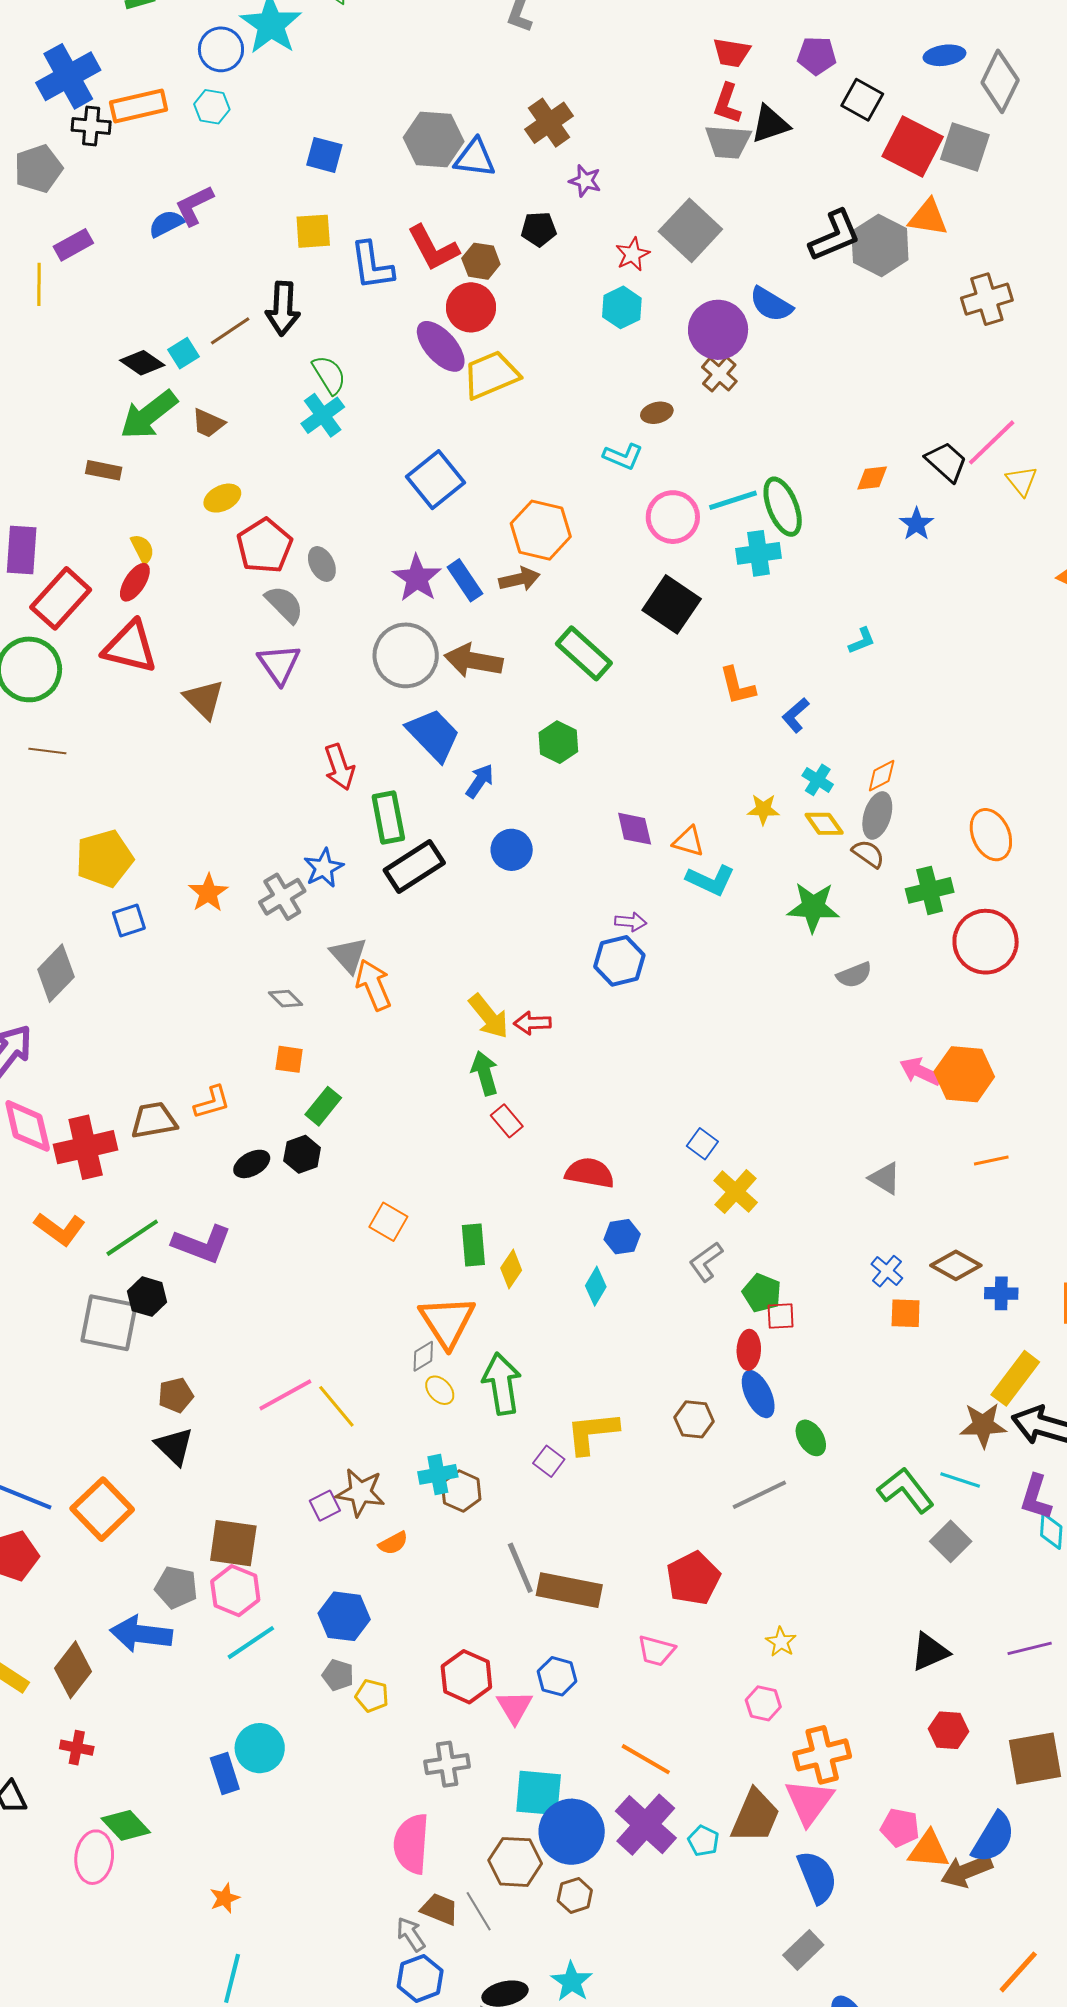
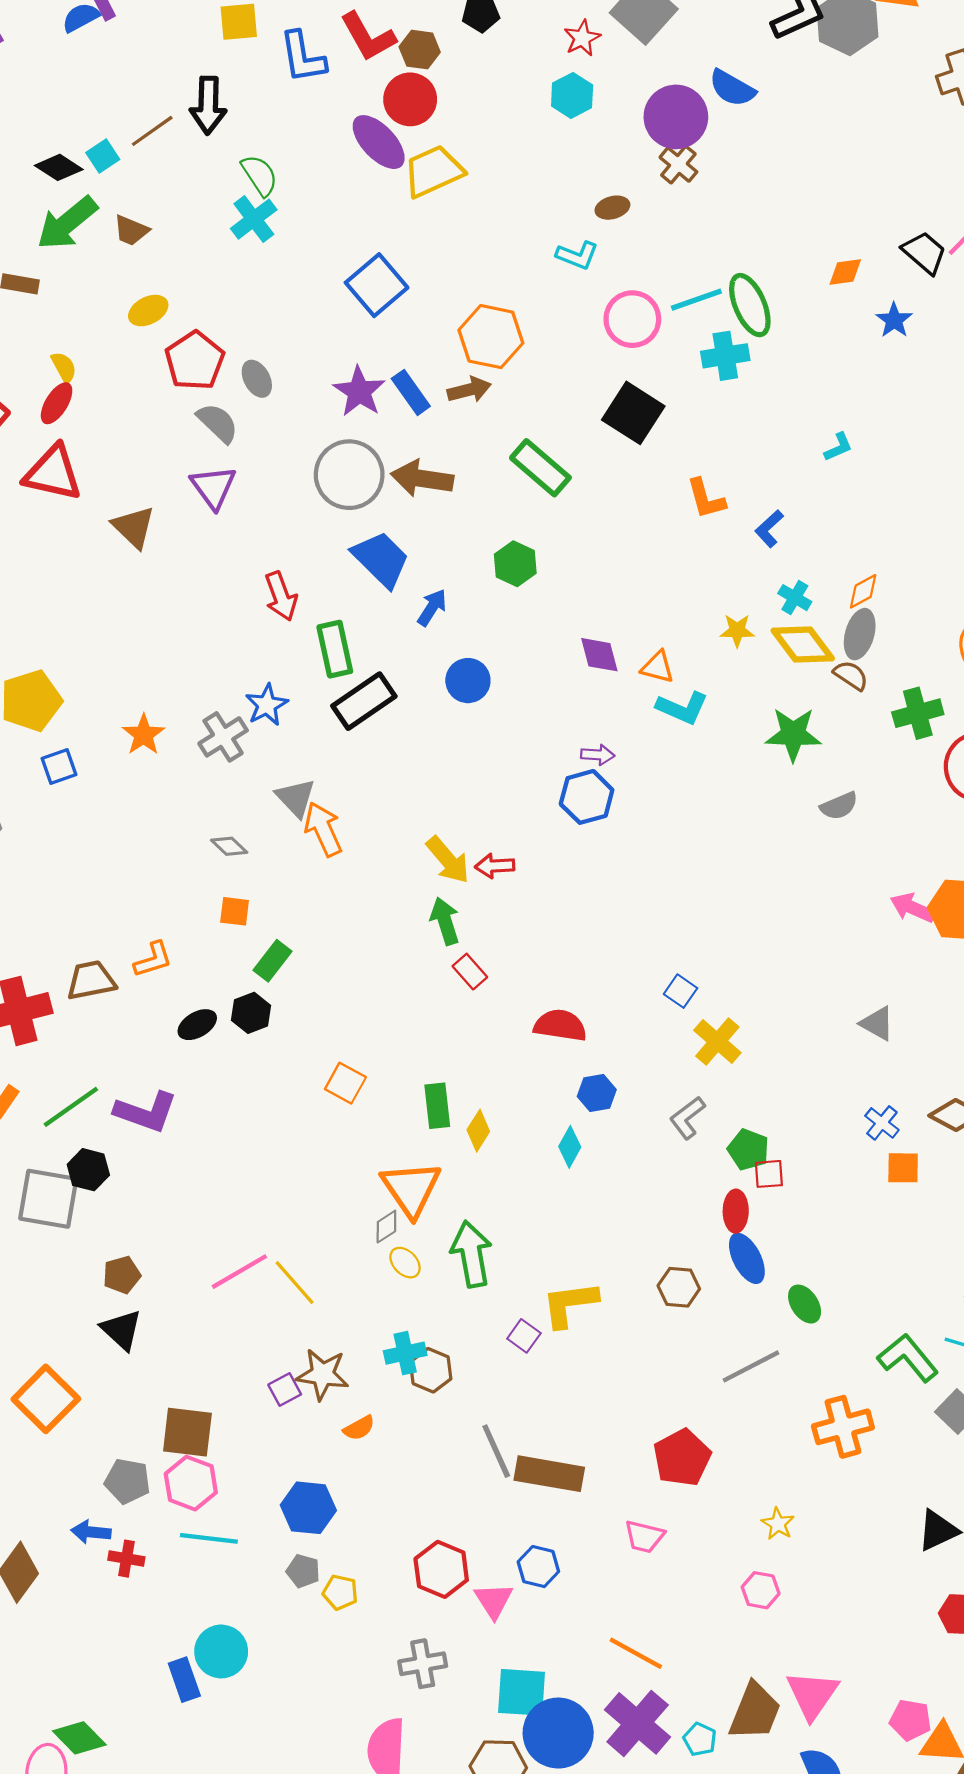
yellow diamond: (824, 824) -> (803, 645), size x1.5
blue arrow: (141, 1634) -> (91, 1532), size x0.6
cyan line: (251, 1643) -> (209, 1538), turned 42
red cross: (77, 1748) -> (126, 1559), moved
orange cross: (822, 1755) -> (843, 1427), moved

